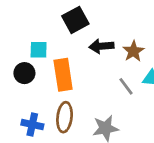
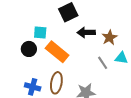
orange rectangle: (63, 75) -> (57, 52), turned -45

